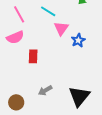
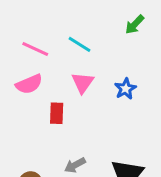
pink line: (19, 14) -> (35, 49), turned -36
pink triangle: (61, 28) -> (83, 83), moved

